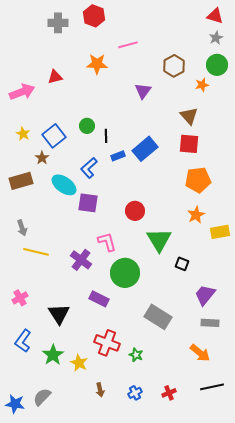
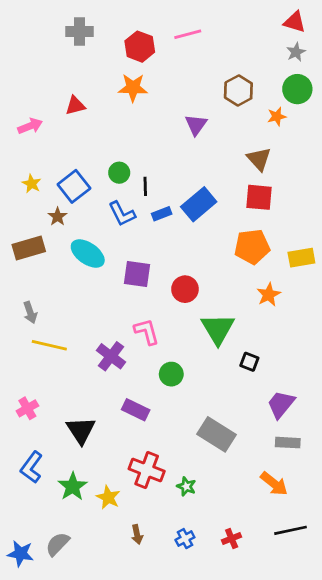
red hexagon: (94, 16) -> (140, 47), moved
pink line: (128, 45) -> (188, 34), moved
pink arrow: (22, 92) -> (30, 126), size x0.7
blue L-shape: (89, 168) -> (122, 214), moved, turned -75
orange pentagon: (198, 180) -> (252, 247), moved
purple square: (88, 203) -> (137, 274), moved
yellow rectangle: (220, 232) -> (301, 258), moved
green circle: (125, 273) -> (171, 374), size x0.6

